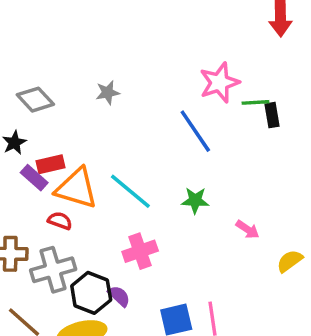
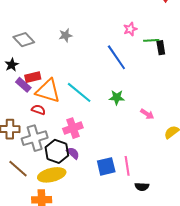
pink star: (219, 83) -> (130, 29), size x0.6
pink cross: (140, 251) -> (73, 128), moved

